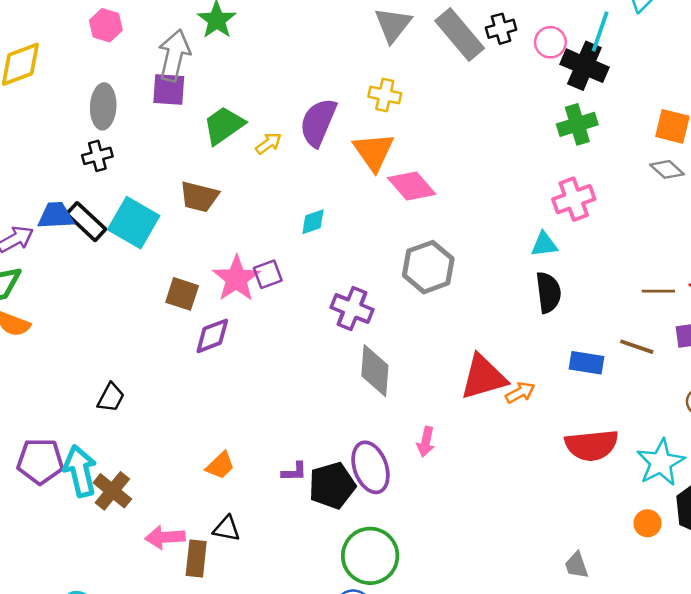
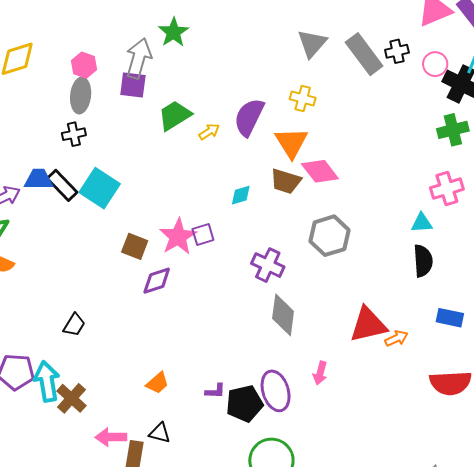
pink hexagon: (106, 25) -> (84, 65), moved
brown trapezoid: (199, 197) -> (286, 181), moved

